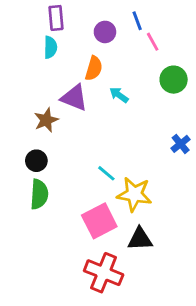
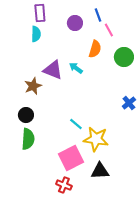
orange semicircle: (94, 68) -> (95, 49), moved
cyan arrow: (119, 95) -> (76, 68), moved
red cross: (104, 273) -> (64, 185), moved, size x0.6

